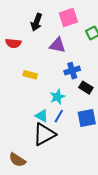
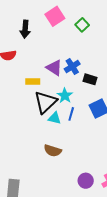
purple triangle: (57, 45) -> (54, 68), moved, turned 36
black triangle: (44, 134) -> (45, 102), moved
brown semicircle: (17, 160) -> (53, 151), moved

